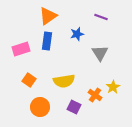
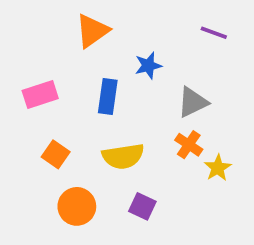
purple line: (101, 17) -> (214, 33), moved
blue rectangle: (47, 41) -> (108, 96), moved
gray triangle: (100, 53) -> (193, 102), turned 36
orange cross: (95, 95) -> (189, 145), moved

